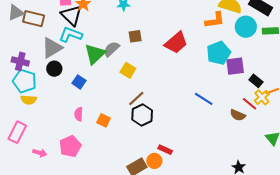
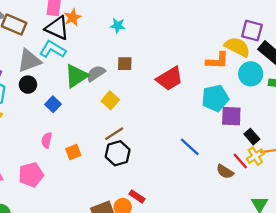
black triangle: (71, 15) -> (57, 28), turned -30
orange square: (103, 120) -> (73, 152), turned 32

